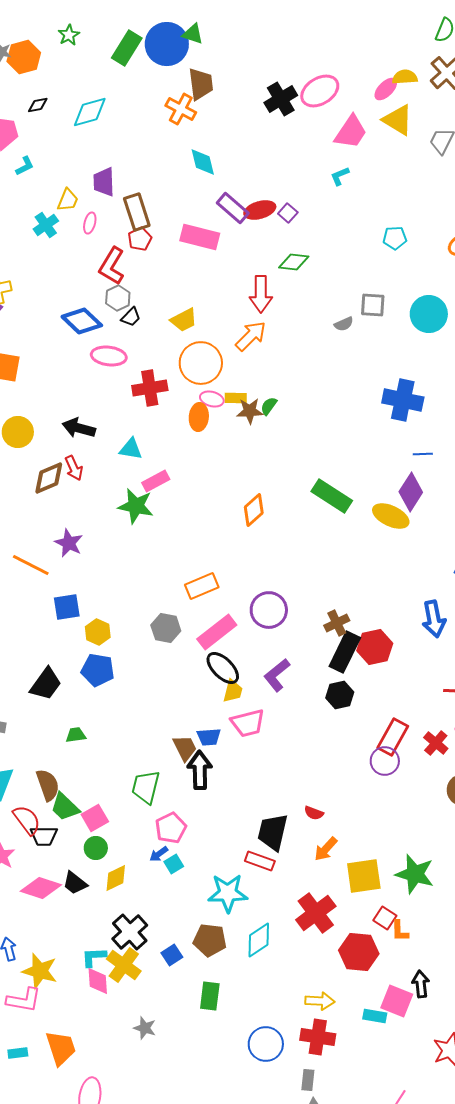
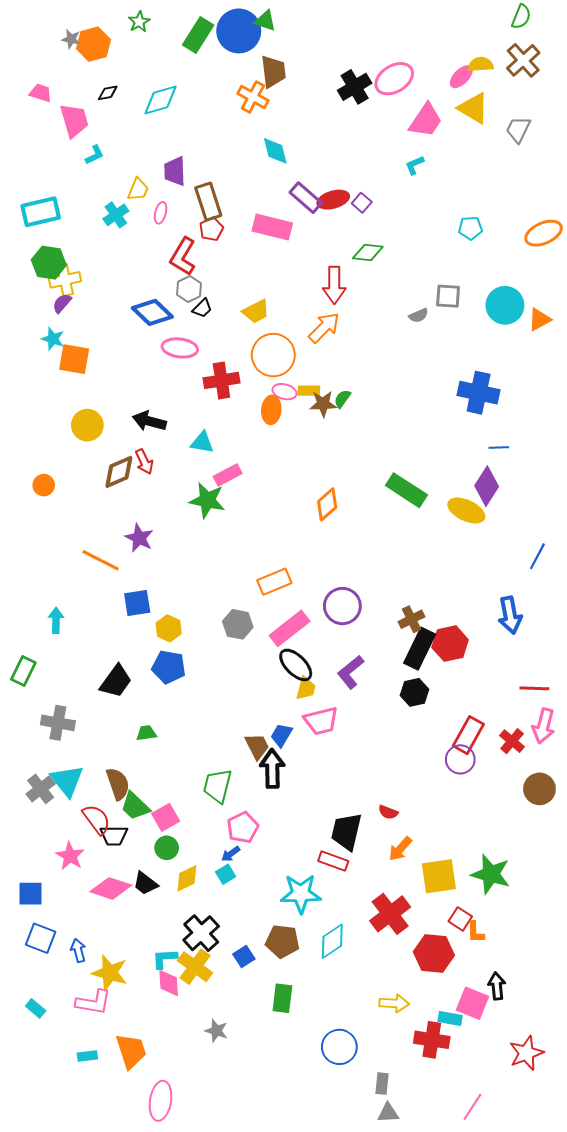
blue trapezoid: (209, 737) -> (281, 735), turned 125
cyan square: (174, 864) -> (226, 874), moved
red cross: (318, 1037) -> (432, 1040), moved

